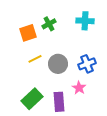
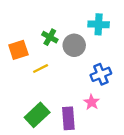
green cross: (49, 24) -> (50, 37), moved, turned -32
orange square: (28, 33) -> (18, 50), moved
gray circle: (58, 64) -> (74, 45), moved

